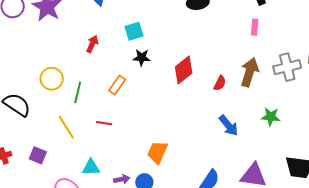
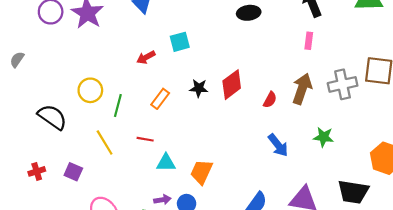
red arrow: (92, 44) -> (146, 57), moved, turned -144
black star: (142, 57) -> (199, 88), moved
cyan triangle: (91, 167) -> (166, 163), moved

